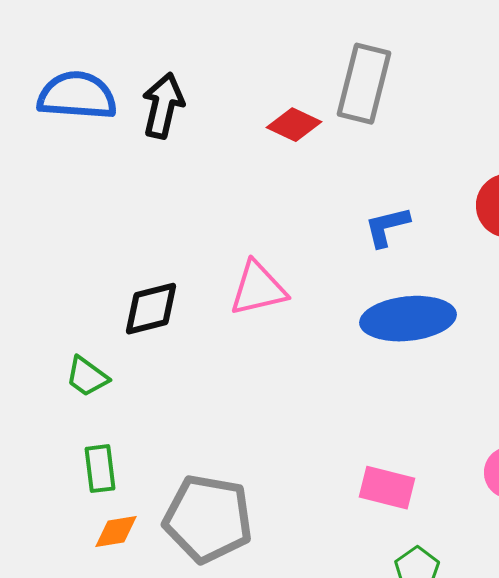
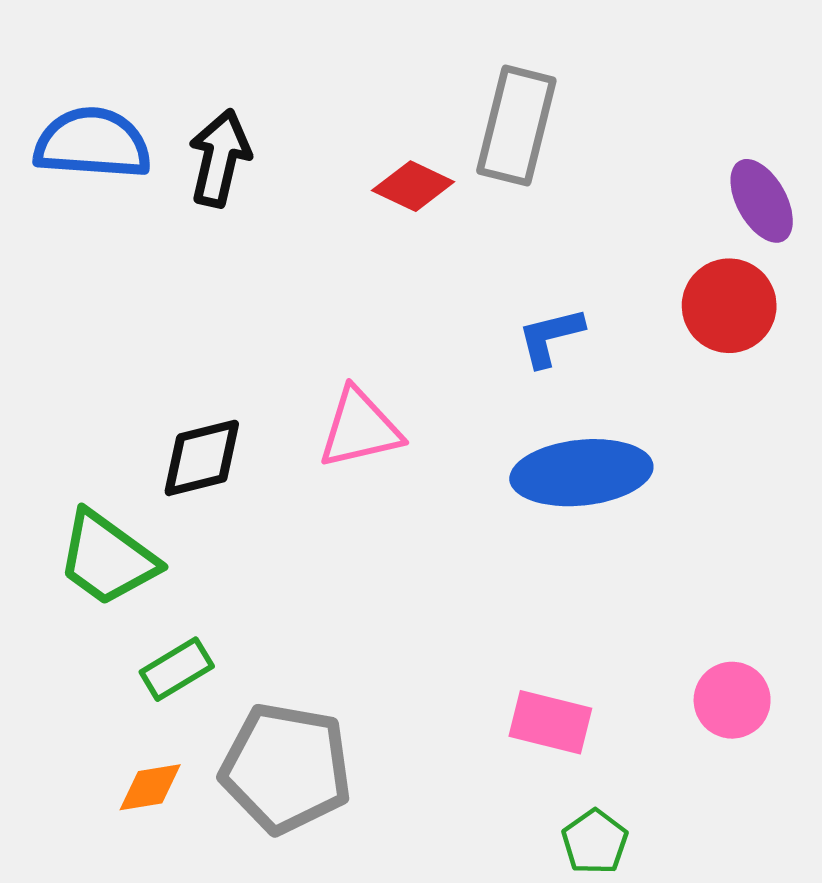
green trapezoid: (87, 377) -> (107, 558), size x1.6
green rectangle: (100, 469) -> (177, 669), moved, turned 66

